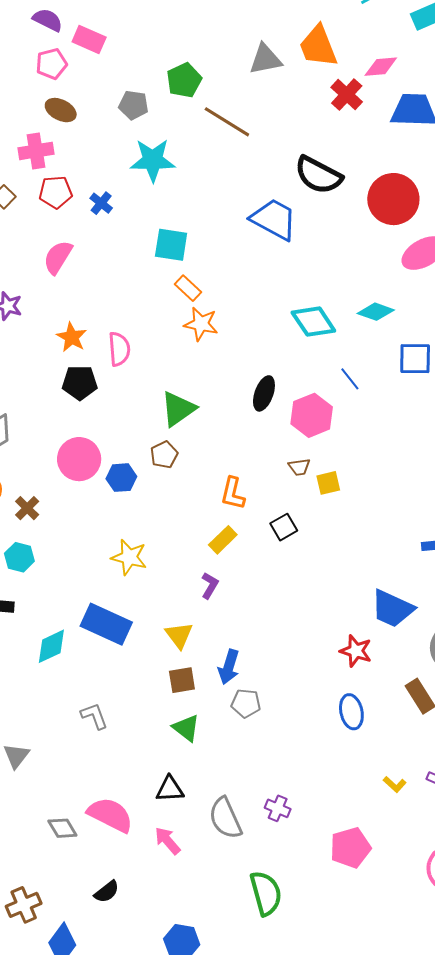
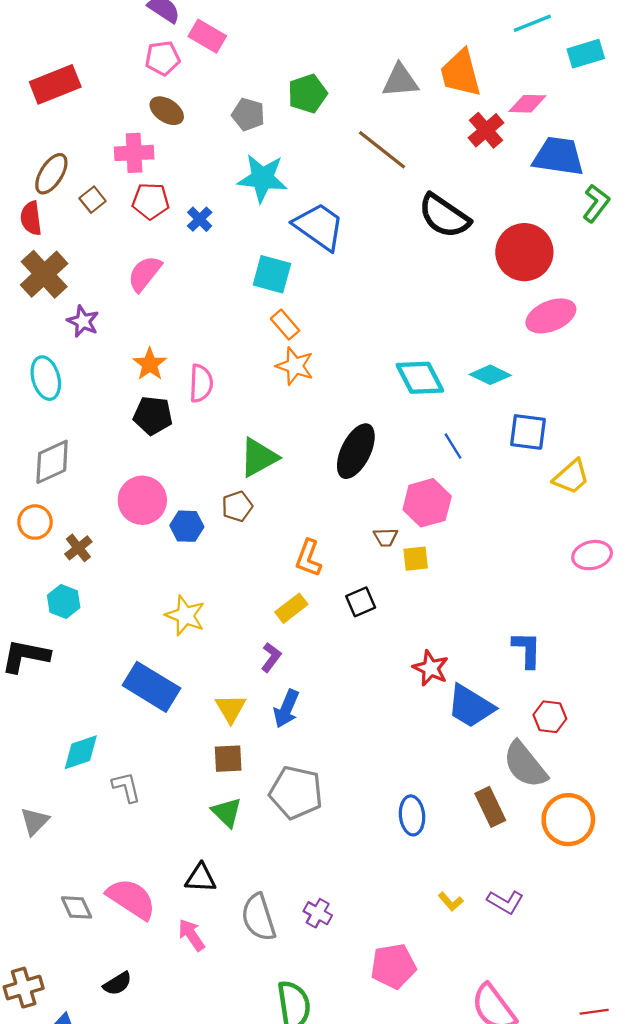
brown line: (227, 122) -> (382, 150), moved
blue trapezoid: (274, 219) -> (319, 226), moved
black ellipse: (264, 393) -> (356, 451), size x1.4
pink hexagon: (312, 415) -> (427, 503), moved
cyan diamond: (51, 646) -> (81, 752), moved
red star: (356, 651) -> (431, 668), moved
blue arrow: (229, 667) -> (286, 709), moved
gray pentagon: (246, 703) -> (296, 792), size x1.6

